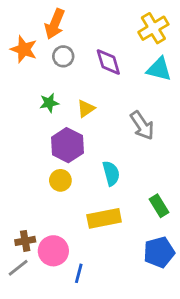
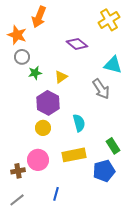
gray circle: (63, 56) -> (22, 57), moved
purple diamond: (108, 62) -> (77, 44), turned -35
cyan triangle: (159, 69) -> (113, 65), moved
pink circle: (53, 251) -> (38, 160), moved
blue pentagon: (159, 252) -> (104, 171), moved
gray line: (18, 268) -> (17, 200), moved

